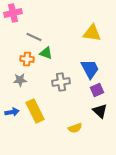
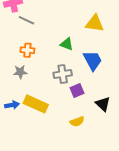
gray line: (34, 37) -> (26, 20), moved
green triangle: (46, 53) -> (67, 44), moved
purple square: (97, 90) -> (77, 91), moved
yellow rectangle: (35, 111) -> (36, 104), turned -40

